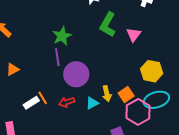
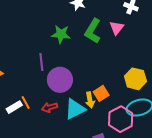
pink triangle: (134, 35) -> (117, 28), moved
green star: (62, 36) -> (61, 34), moved, turned 30
orange square: (126, 95) -> (101, 93), moved
cyan triangle: (92, 103) -> (75, 109), size x1.6

